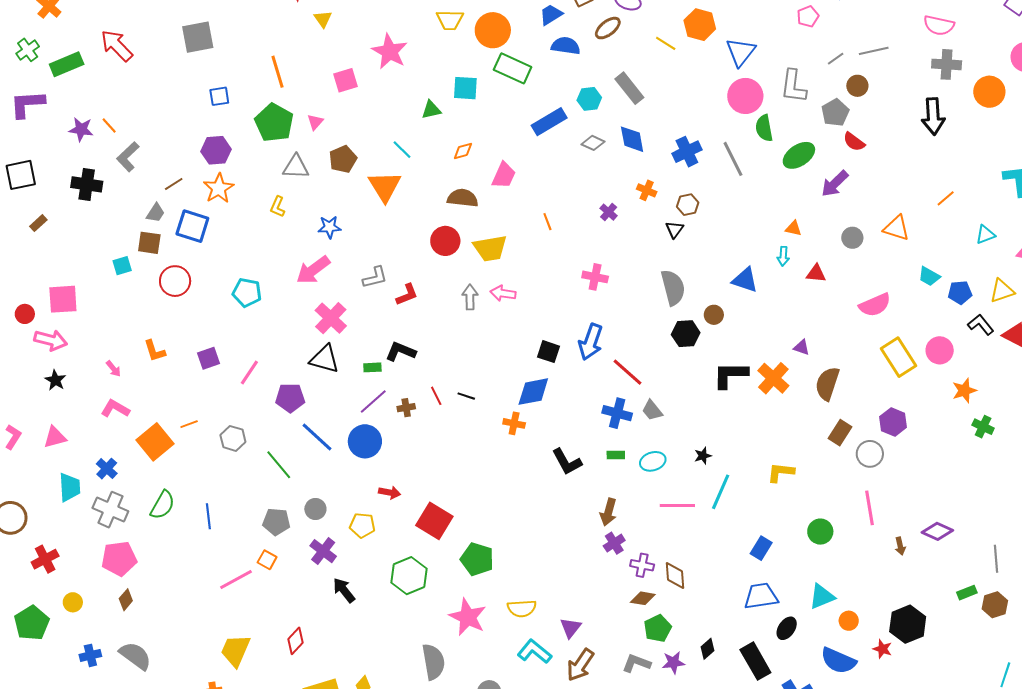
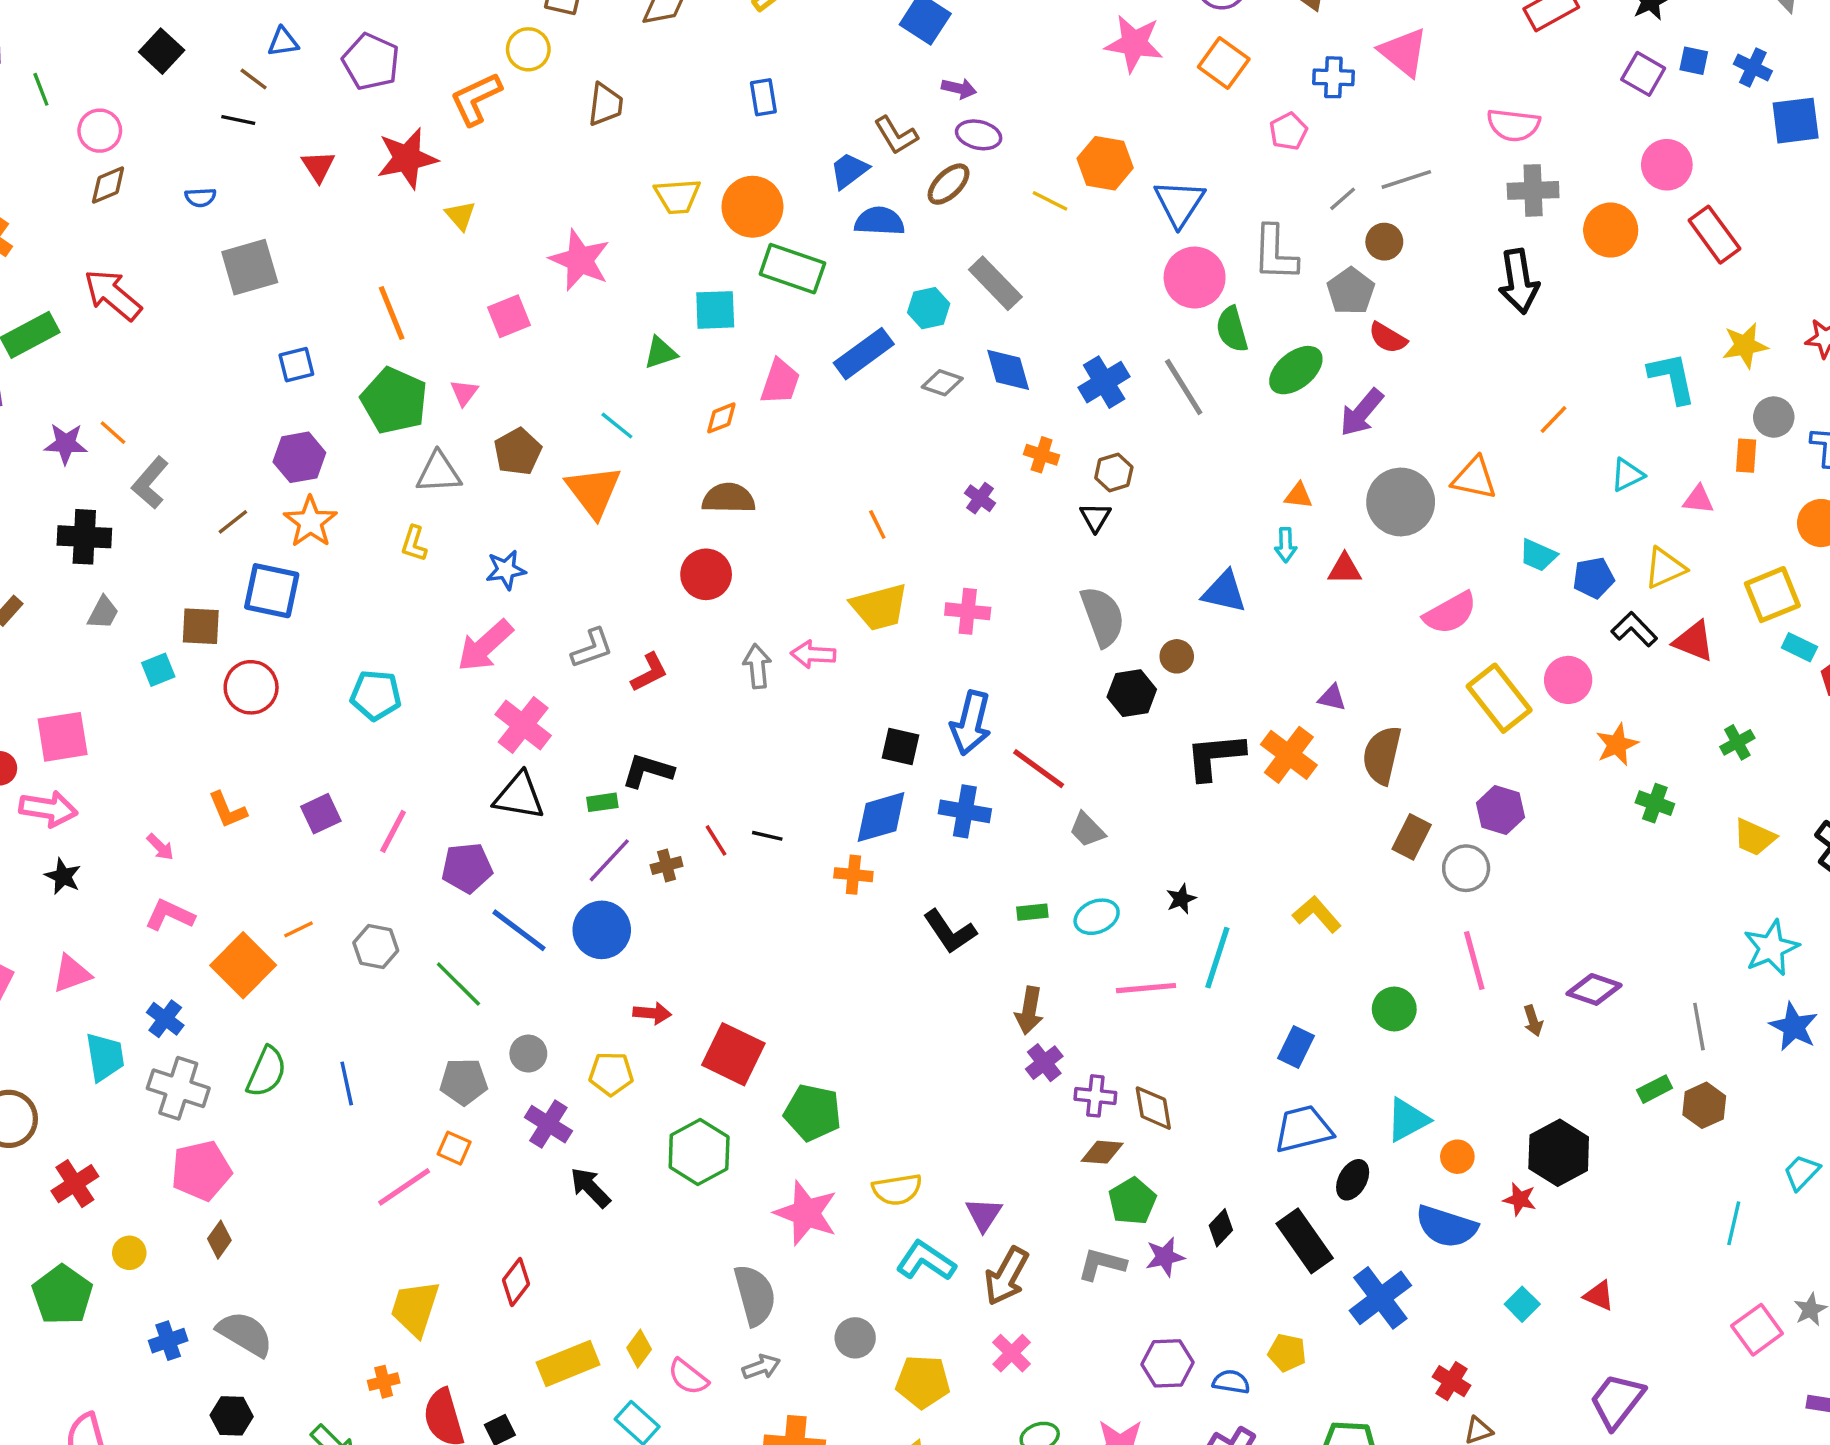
pink trapezoid: (504, 175) -> (780, 382), moved
gray trapezoid: (156, 213) -> (103, 613), moved
gray circle: (852, 238) -> (1401, 502), size x1.8
yellow trapezoid: (490, 248) -> (879, 607), moved
blue cross: (617, 413) -> (965, 811), moved
yellow L-shape: (781, 472) -> (1317, 914), turned 48

